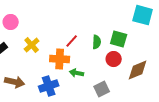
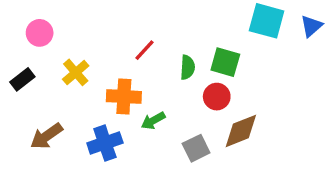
red line: (72, 41) -> (144, 50), moved
brown diamond: (138, 70) -> (241, 131), moved
green arrow: (77, 73) -> (153, 121), turned -40
brown arrow: (15, 82) -> (46, 136), turned 132

